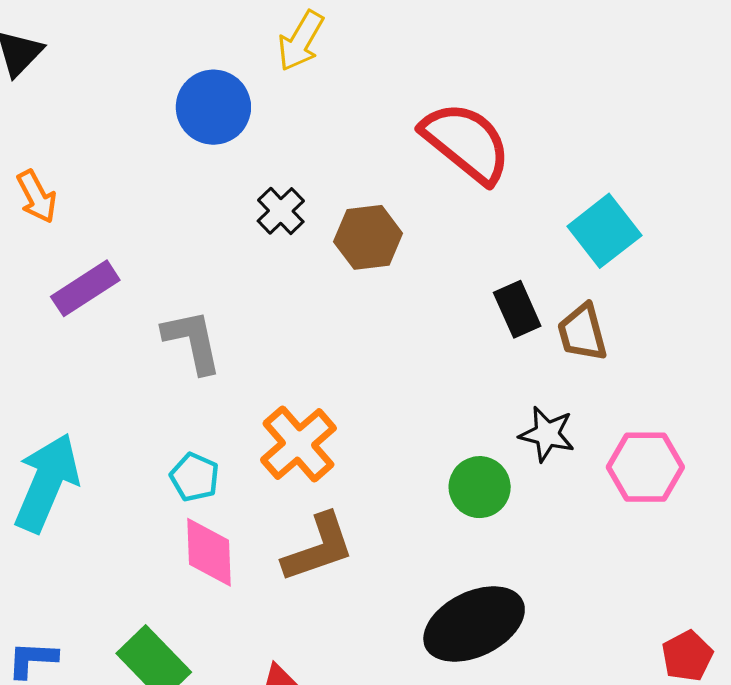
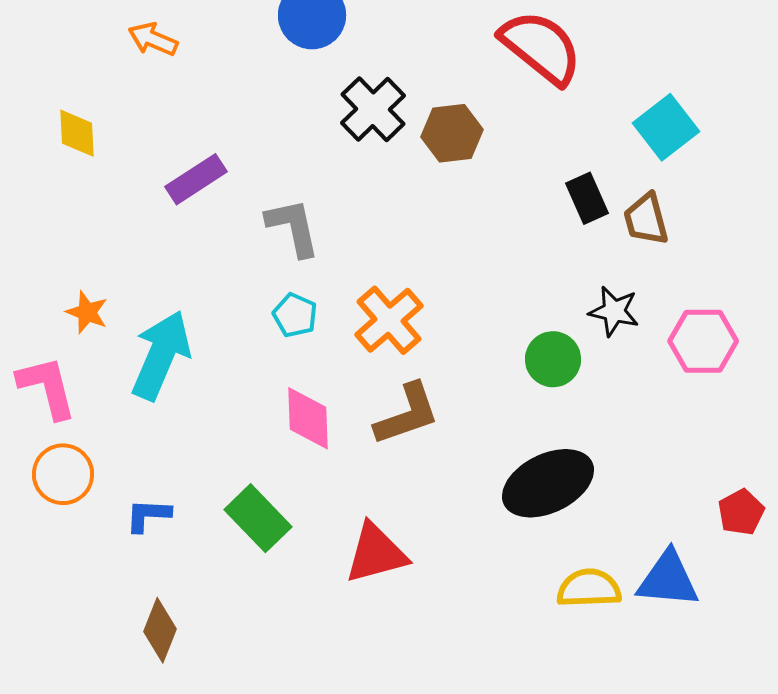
orange arrow: (37, 197) -> (153, 39), moved, turned 141
black cross: (281, 211) -> (373, 109), size x1.5
cyan pentagon: (195, 477) -> (295, 315), moved

